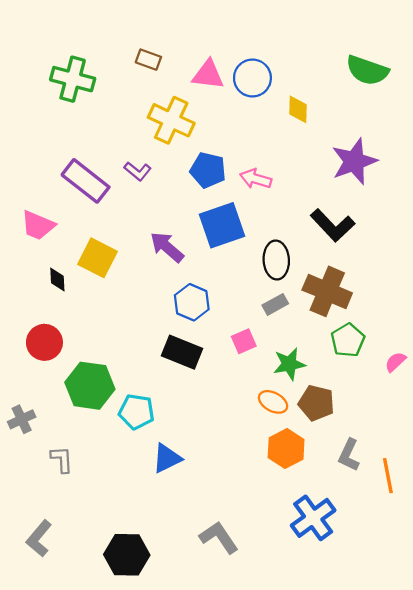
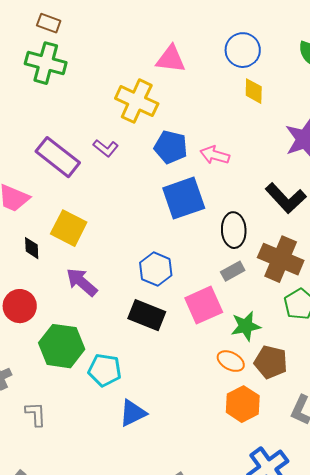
brown rectangle: (148, 60) -> (49, 23), moved
blue circle: (252, 78) -> (243, 50), moved
purple arrow: (167, 247) -> (82, 282), moved
pink square: (244, 341) -> (204, 305), size x1.6

